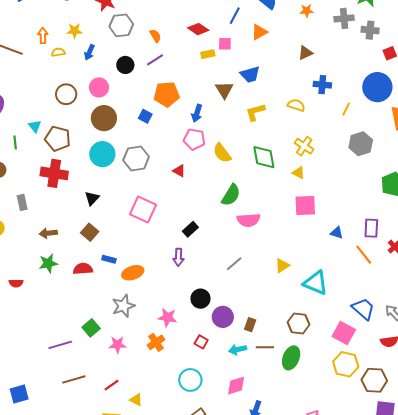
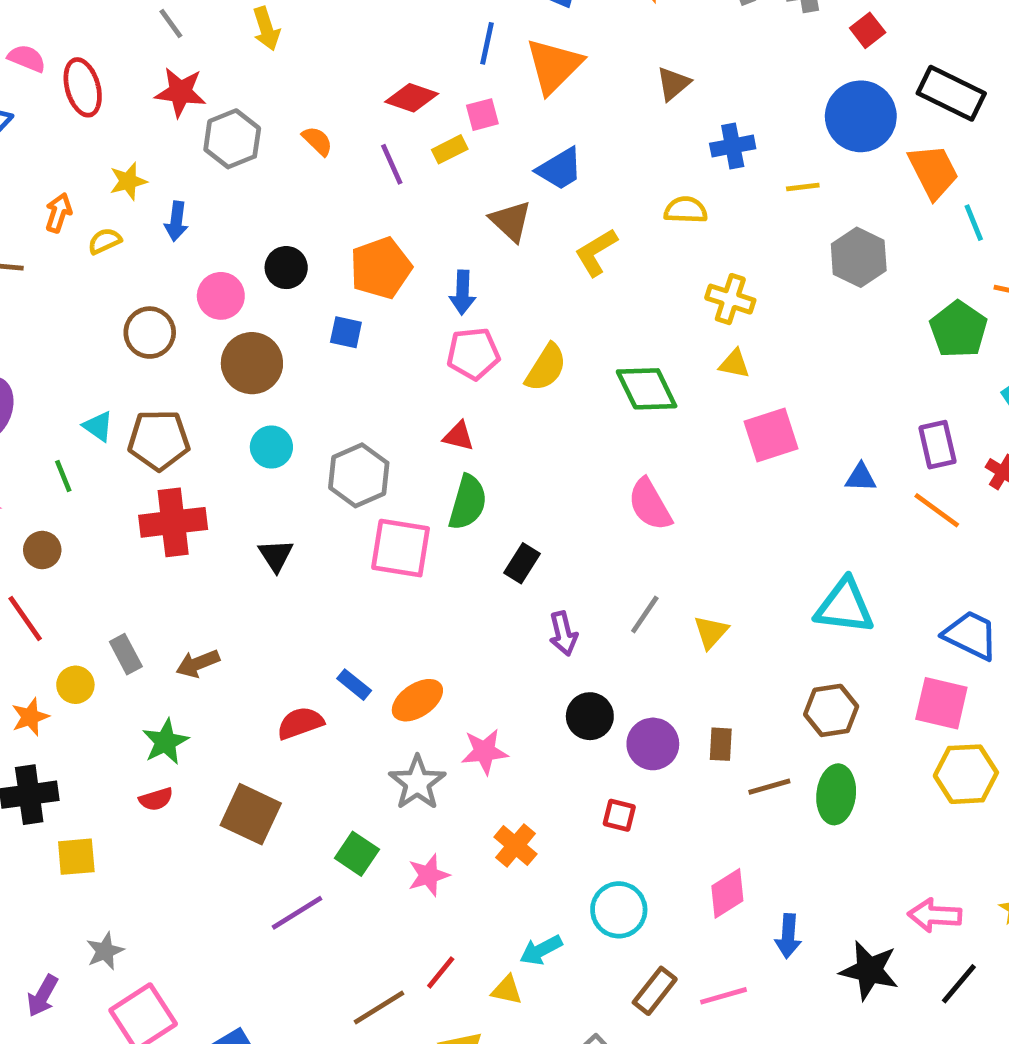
orange triangle: (259, 32) -> (554, 66), size x1.5
orange arrow: (43, 36) -> (58, 213), turned 35
purple line: (155, 60) -> (392, 164), moved, turned -66
black circle: (125, 65) -> (286, 268), moved
yellow line: (346, 109) -> (803, 187), turned 72
yellow semicircle: (222, 153) -> (546, 368), turned -95
cyan circle: (102, 154) -> (271, 447), size x0.7
green diamond: (264, 157) -> (647, 389), moved
gray hexagon: (136, 159) -> (359, 475), moved
green semicircle: (231, 195) -> (468, 502), moved
gray rectangle: (22, 202) -> (126, 654), moved
pink semicircle: (249, 220) -> (650, 505), turned 80
brown square: (90, 232) -> (251, 814), moved, size x1.4
purple arrow: (179, 257) -> (563, 634), moved
blue rectangle: (109, 259) -> (354, 685), turned 40
green star: (48, 263) -> (165, 742), moved
yellow triangle: (282, 266) -> (711, 632), moved
pink star: (167, 317) -> (485, 752), moved
cyan arrow: (238, 350) -> (541, 950), moved
brown line: (74, 379) -> (379, 1007), moved

